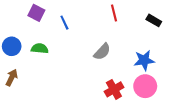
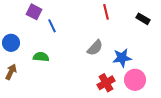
blue line: (64, 23) -> (52, 26), moved
green semicircle: (40, 48) -> (41, 57), moved
blue star: (144, 60) -> (122, 58), moved

